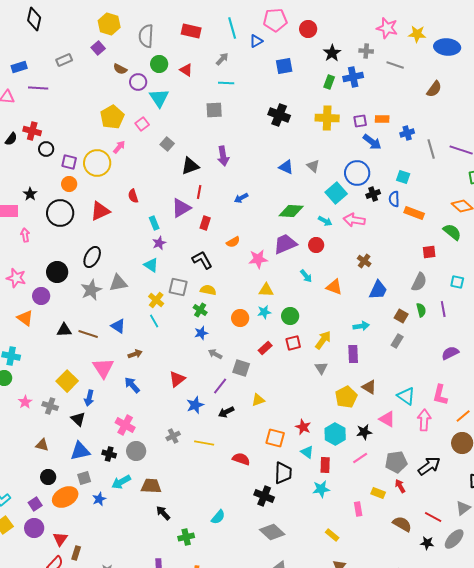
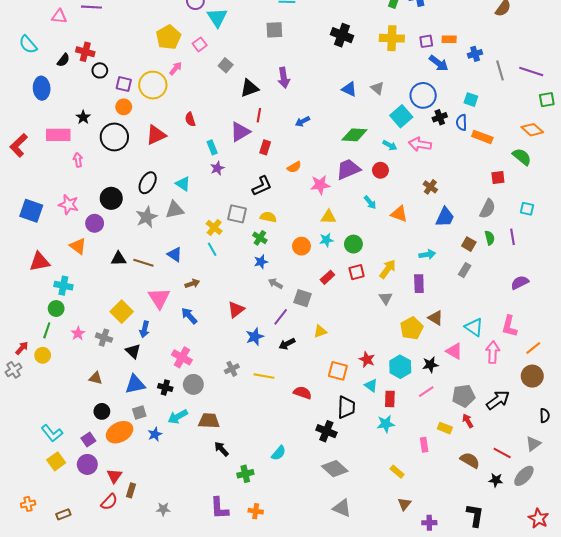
black L-shape: (202, 260) -> (262, 186), turned 95
cyan triangle: (151, 265) -> (183, 184), moved

